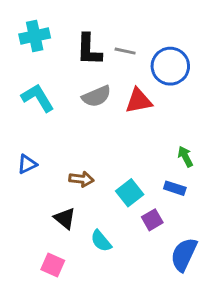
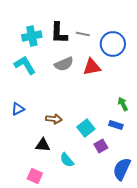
cyan cross: (35, 36) -> (32, 36), moved
black triangle: (65, 218) -> (43, 145), turned -35

